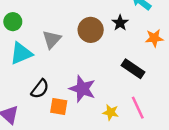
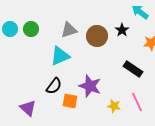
gray triangle: (52, 39) -> (69, 30), moved, turned 30
cyan triangle: (21, 53) -> (60, 56), moved

